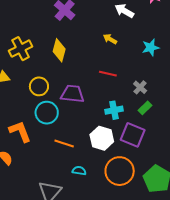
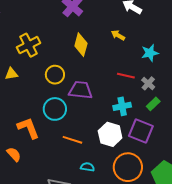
cyan star: (151, 47) -> (150, 53), moved
yellow diamond: (59, 50) -> (81, 45), moved
red line: (108, 74) -> (126, 76), moved
yellow circle: (39, 86) -> (55, 75), moved

